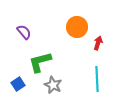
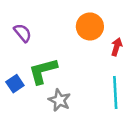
blue square: (18, 84) -> (15, 84), moved

